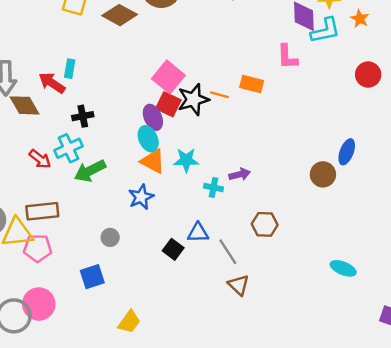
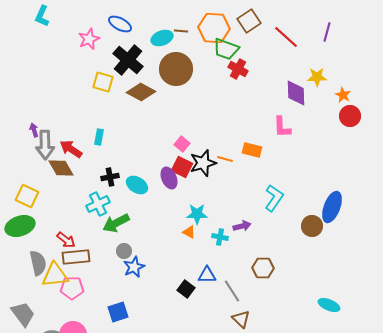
cyan L-shape: (325, 31) -> (274, 198), moved, turned -44
red circle: (368, 75) -> (350, 116), moved
pink square: (168, 77) -> (182, 144), size x0.6
red arrow: (52, 83) -> (71, 149), moved
cyan ellipse: (148, 139) -> (137, 185), moved, turned -35
blue ellipse: (347, 152) -> (332, 207), size x1.4
red arrow: (40, 159) -> (66, 240), moved
orange triangle: (153, 161) -> (189, 232), moved, size x0.6
blue star: (141, 197) -> (134, 267), moved
gray circle: (110, 237) -> (124, 251), moved

